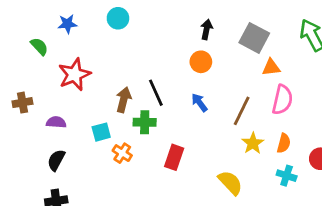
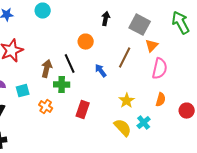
orange circle: (201, 62) -> (86, 42), moved
orange triangle: (271, 67) -> (152, 46), turned -40
brown line: (242, 111) -> (125, 58), moved
cyan square: (101, 132) -> (23, 91), moved
yellow star: (253, 143) -> (127, 101), moved
cyan cross: (287, 176) -> (144, 123), moved, turned 32

